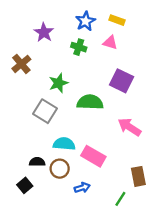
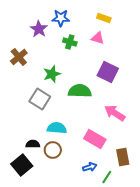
blue star: (86, 21) -> (61, 18), moved, turned 30
pink rectangle: (93, 156) -> (95, 139), moved
black square: (25, 185) -> (22, 165), size x1.5
blue arrow: (82, 188) -> (90, 167), moved

